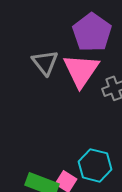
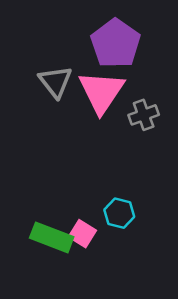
cyan hexagon: (95, 165) -> (119, 213), size x0.7

